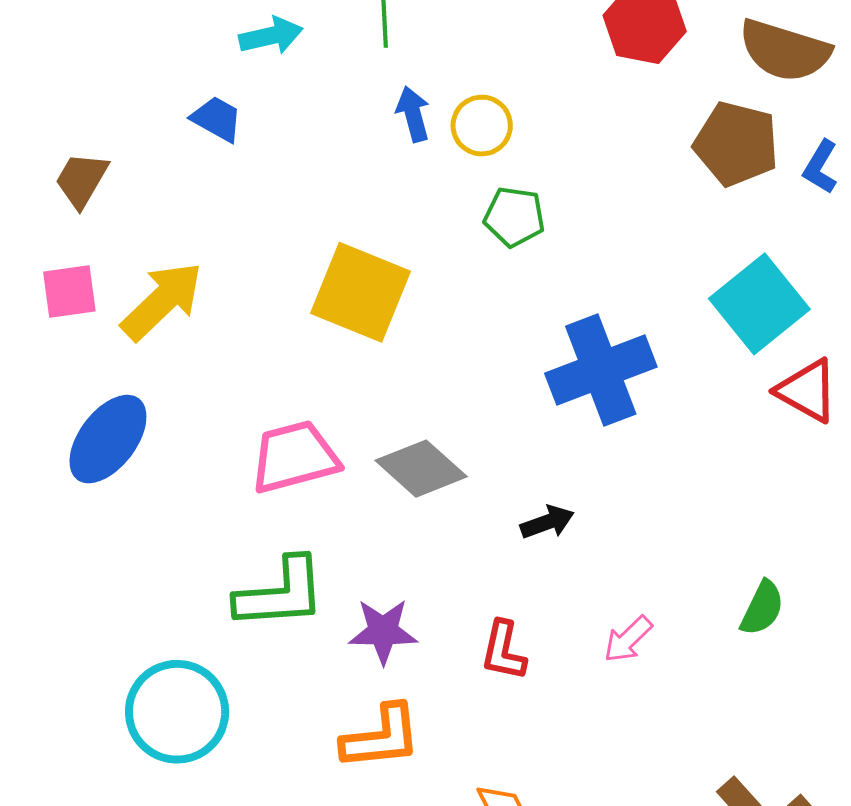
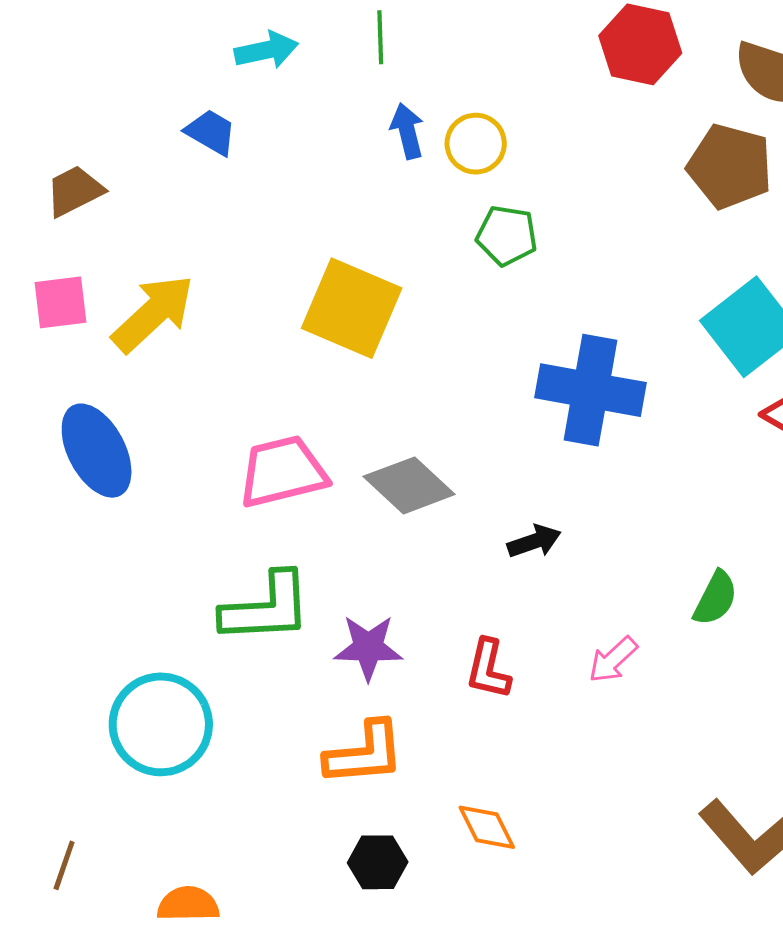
brown trapezoid: (81, 180) -> (75, 191), turned 32
blue cross: (601, 370) -> (591, 390), turned 30
blue ellipse: (108, 439) -> (97, 451), turned -66
green semicircle: (762, 608) -> (715, 598), moved

